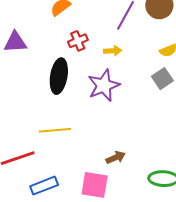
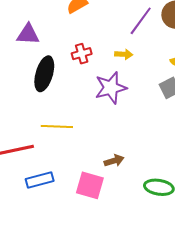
red cross: (78, 41) -> (82, 54), moved
black ellipse: (59, 76) -> (44, 74), moved

